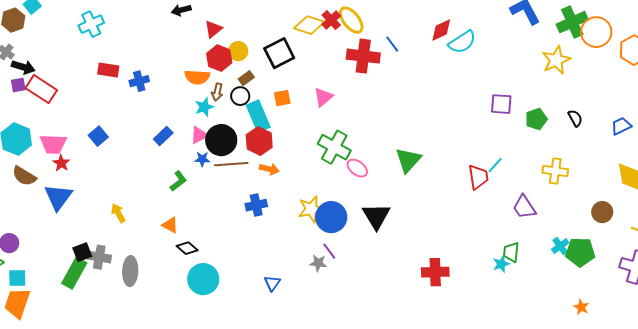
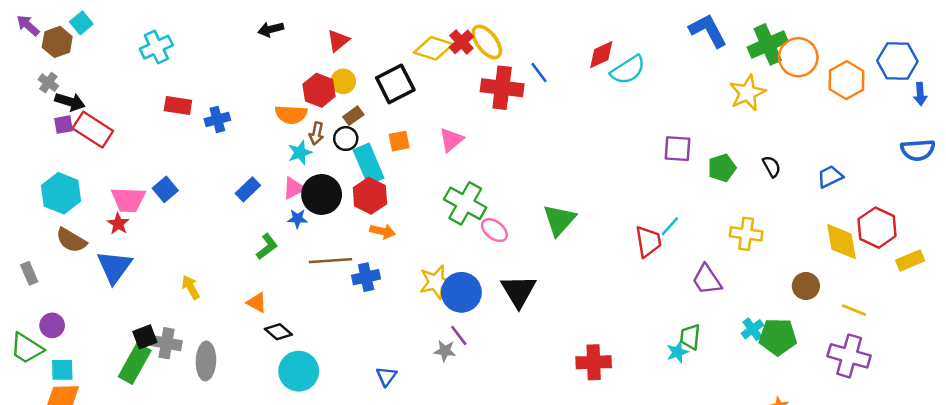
red triangle: (213, 29) -> (338, 41), moved
pink trapezoid: (53, 144) -> (128, 200), moved
brown line: (231, 164) -> (330, 261), moved

